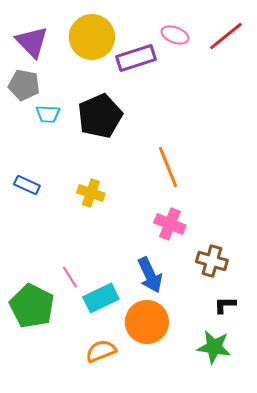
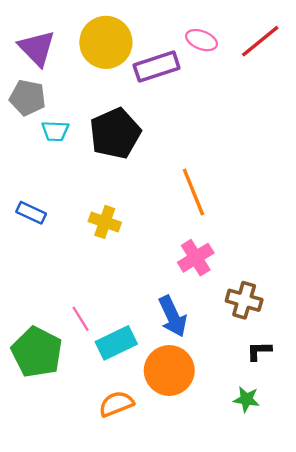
pink cross: (170, 224) -> (196, 258), turned 36
green star: (214, 347) -> (246, 399), size x0.7

